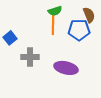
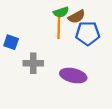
brown semicircle: (89, 15) -> (77, 17), moved, turned 84
blue square: (10, 38) -> (11, 42), turned -32

